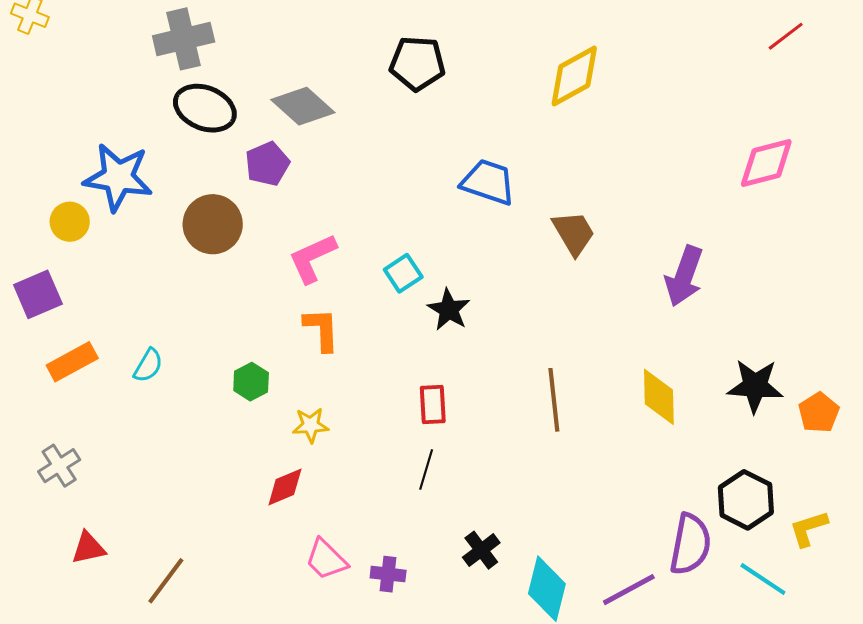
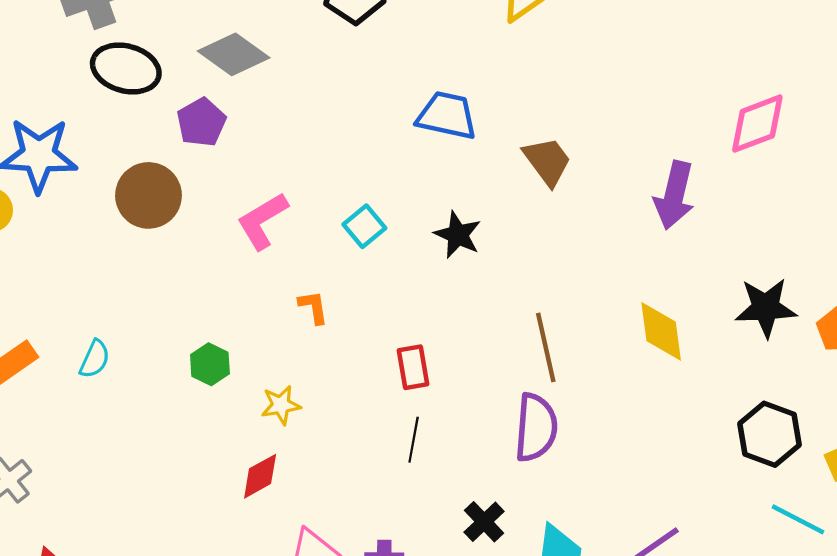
pink diamond: (766, 163) -> (757, 124), moved
black star: (449, 310) -> (458, 235), moved
orange L-shape: (322, 329) -> (313, 307), moved, size x0.7
purple semicircle: (690, 544) -> (536, 427), moved

